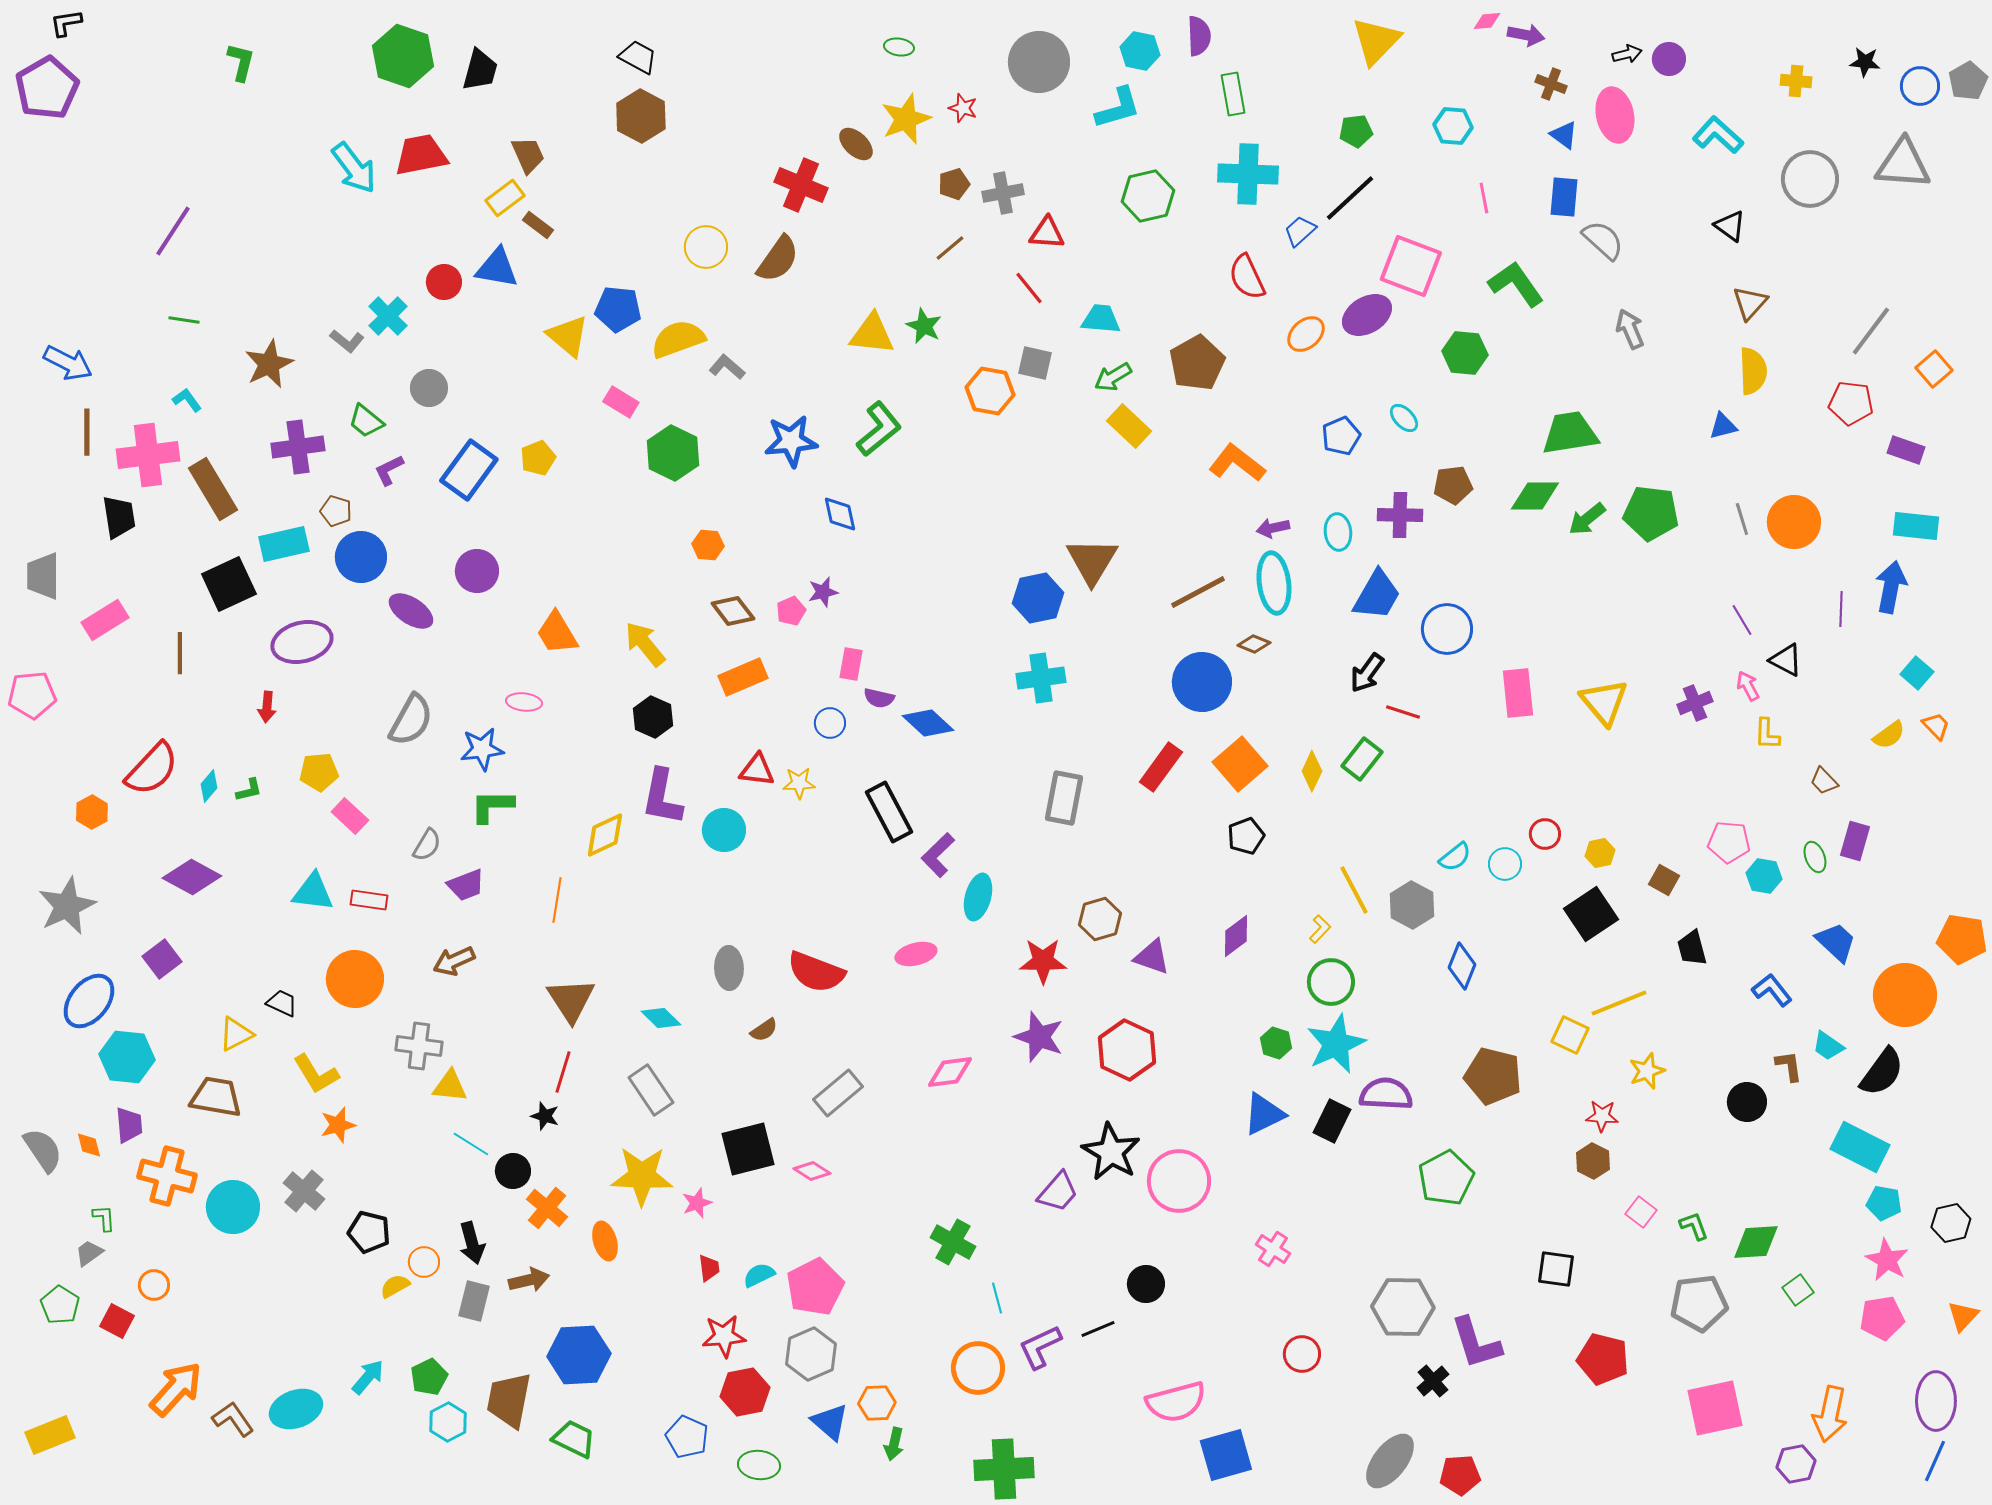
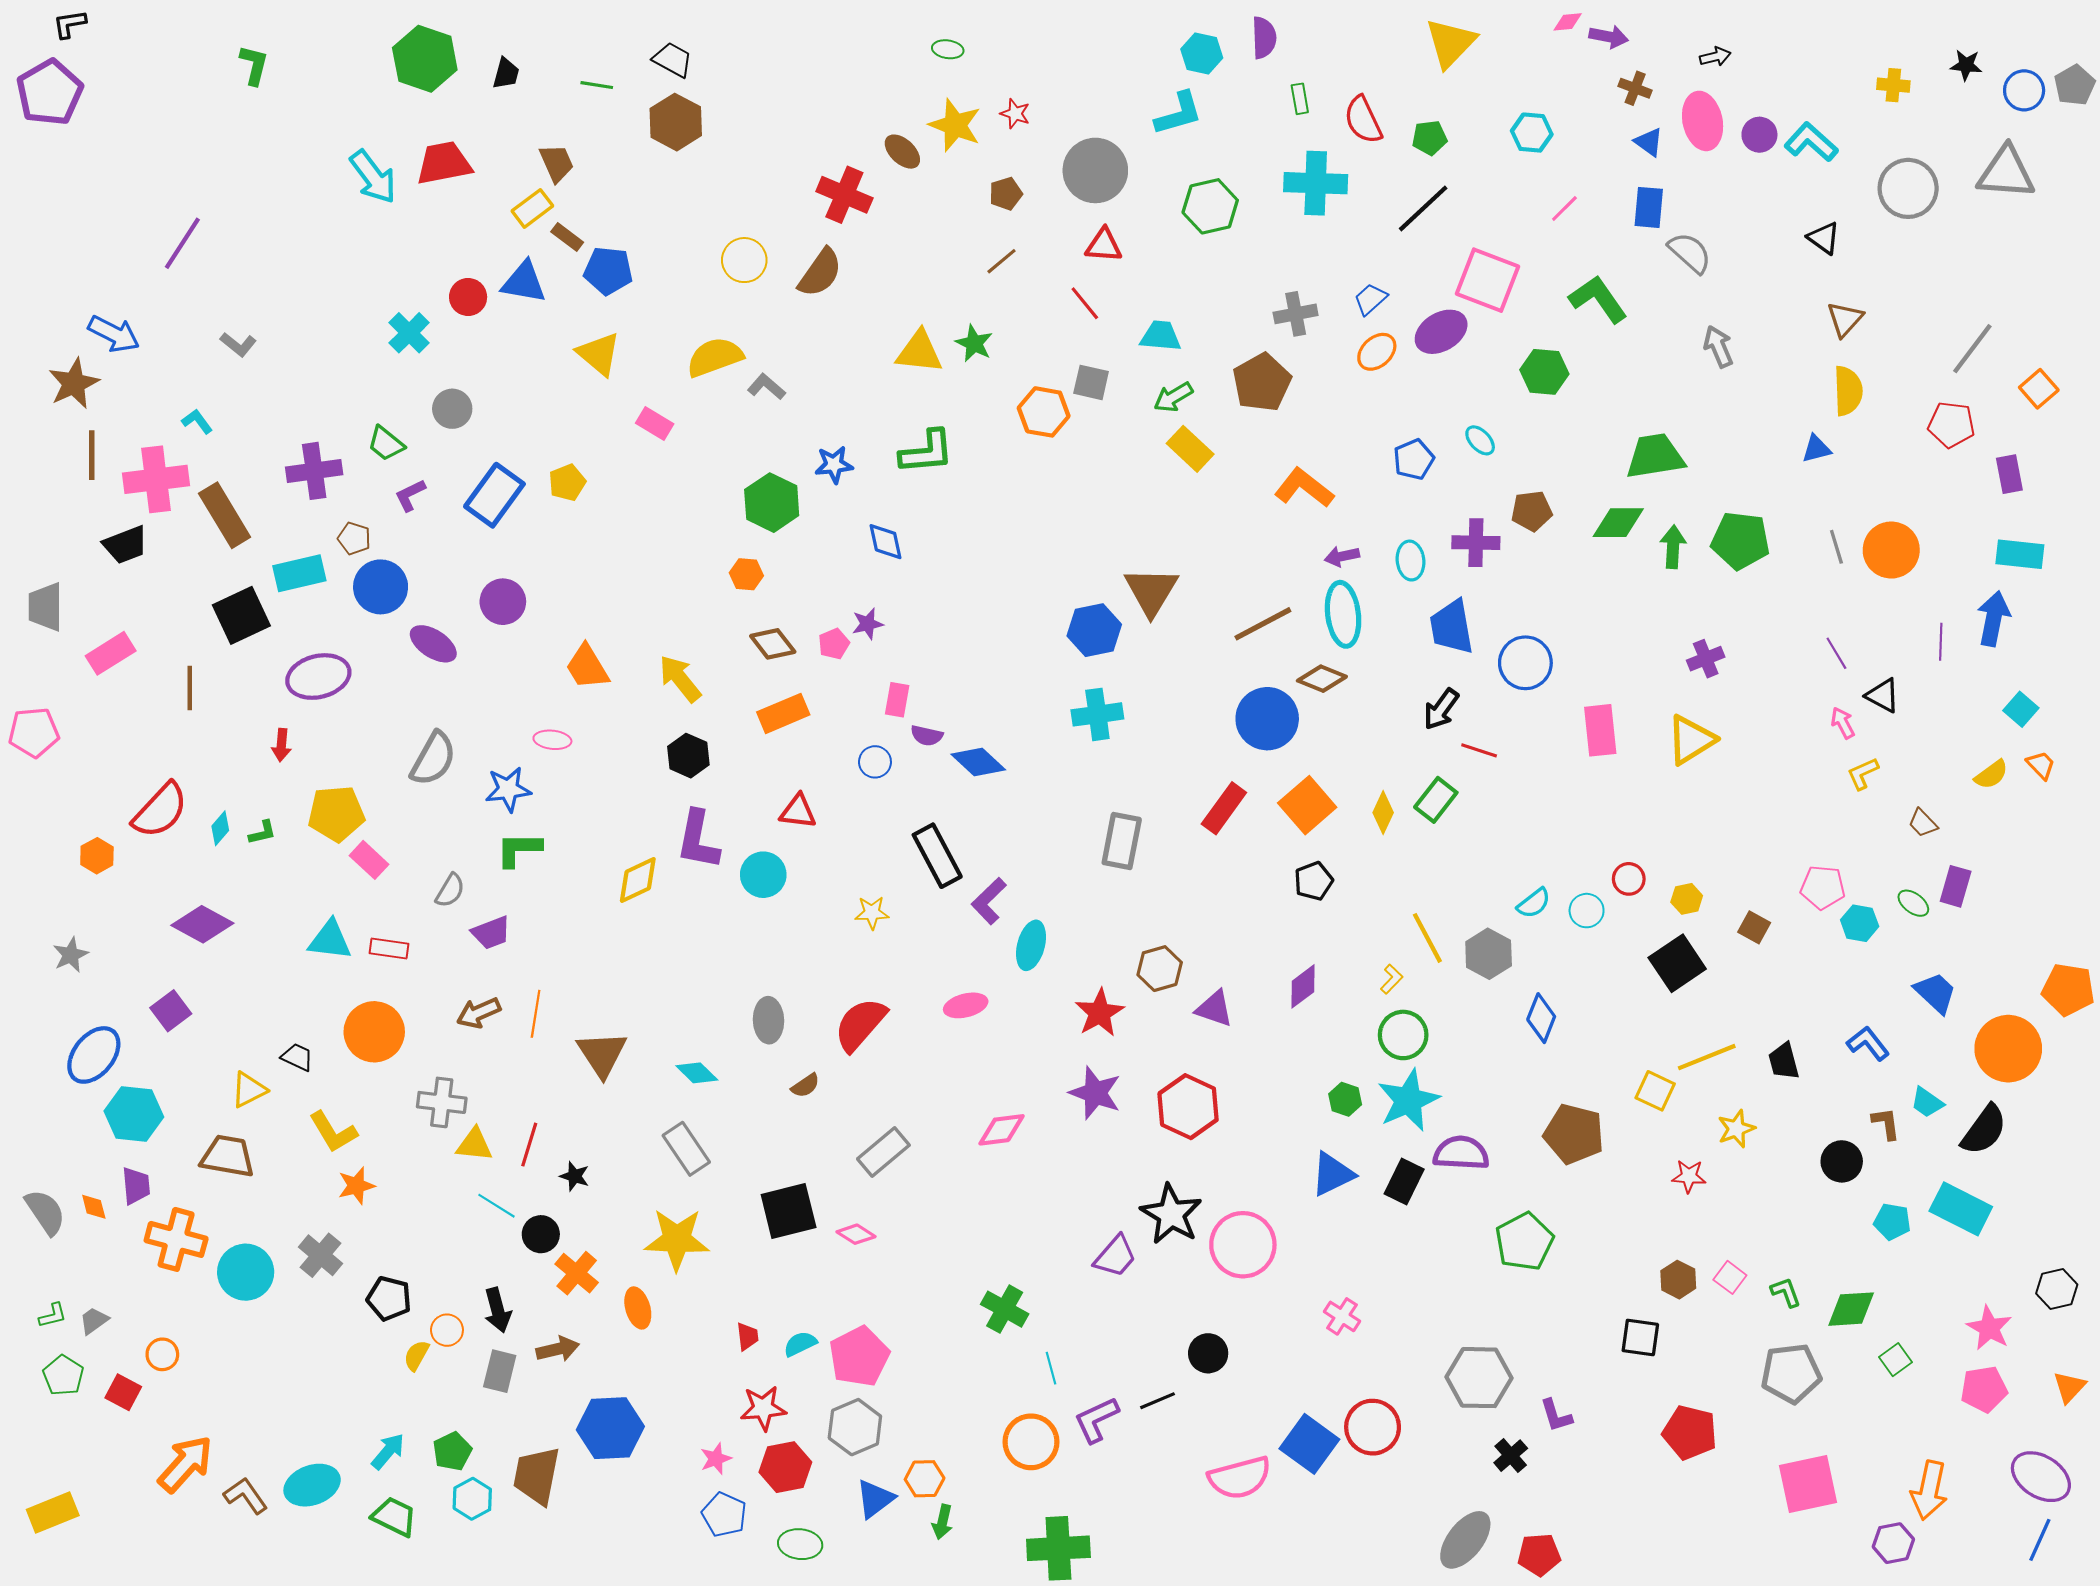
purple circle: (1669, 59) -> (1759, 135), moved
gray circle: (1039, 62) -> (1095, 170), moved
black trapezoid: (480, 70) -> (506, 74), size x0.7
green rectangle: (1233, 94) -> (1300, 99), size x0.7
yellow star: (906, 119) -> (955, 125), turned -30
gray cross: (1003, 193) -> (1296, 314), moved
pink line: (1484, 198) -> (1564, 208), turned 56
blue trapezoid: (1300, 231) -> (1370, 299), moved
red semicircle: (1247, 277) -> (1363, 120), moved
blue pentagon: (618, 309) -> (608, 271), moved
green line: (184, 320) -> (597, 85), moved
gray L-shape: (347, 341) -> (238, 344), moved
blue arrow: (68, 363) -> (114, 334), moved
brown star: (269, 364) -> (74, 383), moved
green L-shape: (879, 429) -> (927, 452), turned 34
blue star: (791, 441) -> (834, 465), size x0.7
purple rectangle: (1906, 450) -> (2009, 474), turned 60
green hexagon: (673, 453) -> (772, 503), moved
black trapezoid: (119, 517) -> (125, 545), turned 78
green arrow: (1587, 519) -> (1673, 547), turned 132
blue trapezoid: (1377, 595) -> (1452, 627), turned 140
brown diamond: (1254, 644) -> (1322, 679), size x1.4
yellow triangle: (1604, 702) -> (1691, 740), turned 38
purple cross: (1695, 703) -> (1706, 659), moved
yellow L-shape: (1767, 734) -> (1863, 773), turned 64
yellow pentagon: (319, 772) -> (336, 814), size x1.4
yellow star: (799, 783) -> (872, 913), moved
green ellipse: (1815, 857) -> (1913, 903), turned -32
orange line: (557, 900) -> (536, 1014), moved
gray star: (67, 906) -> (71, 955), size x0.6
black trapezoid: (1692, 948) -> (1784, 1061), moved
red star: (1043, 961) -> (1100, 1013), turned -30
red semicircle: (816, 972) -> (860, 1024), turned 110
red line: (563, 1072) -> (529, 1145), moved
brown hexagon: (1593, 1161) -> (1678, 1280), moved
pink star: (697, 1203) -> (716, 1459), moved
cyan pentagon: (1884, 1203) -> (1892, 1222), moved
green L-shape: (104, 1218) -> (53, 1315), moved, turned 80
yellow semicircle: (395, 1286) -> (416, 1355), turned -32
purple L-shape: (1476, 1343) -> (1556, 1416), size x0.6
red circle: (1302, 1354) -> (1373, 1427), size x1.4
purple ellipse: (1936, 1401) -> (2041, 1477), turned -58
blue triangle: (830, 1422) -> (875, 1499), turned 42
green trapezoid: (574, 1439) -> (394, 1517), moved
blue square: (1226, 1455) -> (1309, 1444), moved, turned -38

